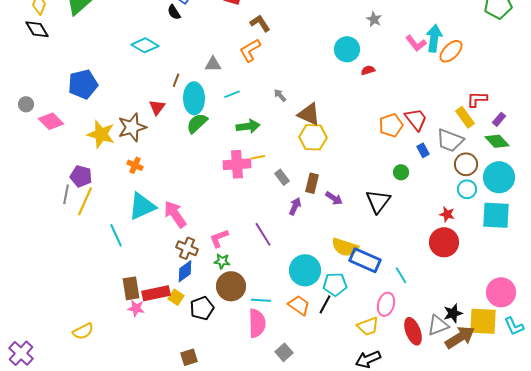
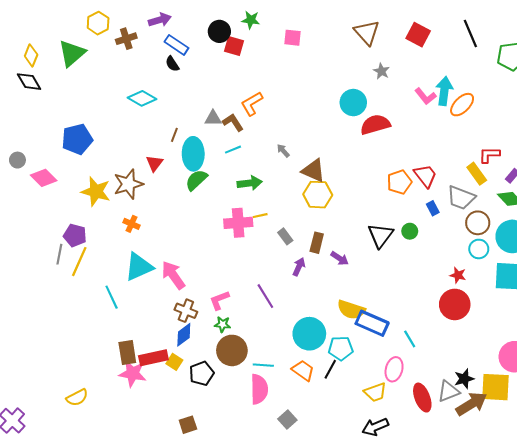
brown L-shape: (260, 23) -> (233, 122), moved
red semicircle: (368, 70) -> (375, 124), size x2.0
black triangle: (378, 201) -> (380, 235), moved
pink star: (136, 308) -> (133, 373), size x1.5

